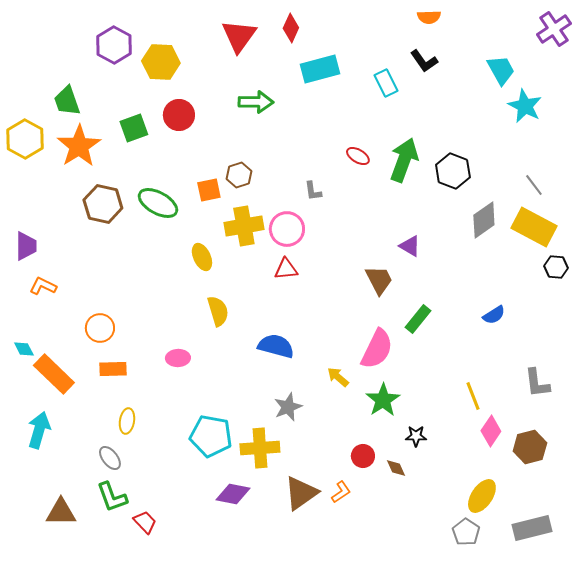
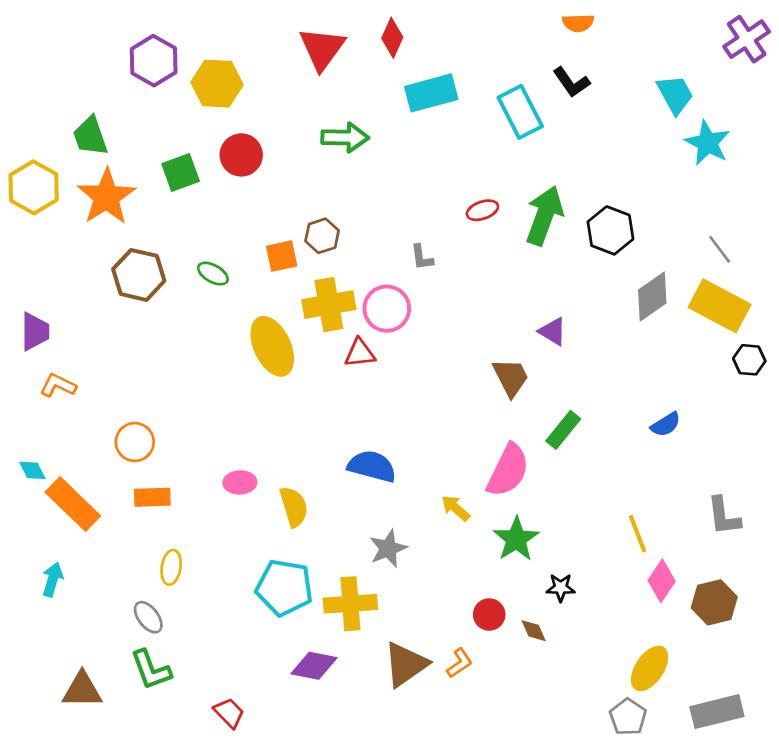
cyan rectangle: (386, 83) -> (520, 112), size x1.4
red ellipse: (358, 156) -> (482, 210), turned -50
green ellipse: (158, 203) -> (213, 274), size x0.6
yellow ellipse: (202, 257) -> (272, 346), size x1.6
red triangle: (286, 269) -> (360, 353), moved
yellow semicircle: (218, 311) -> (294, 507), moved
cyan arrow: (39, 430) -> (53, 579), size x0.7
red trapezoid: (145, 522) -> (229, 713), moved

